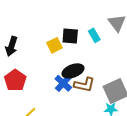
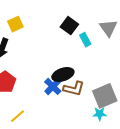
black square: (70, 36) -> (69, 26), moved, turned 30
yellow square: (54, 45) -> (15, 24), moved

